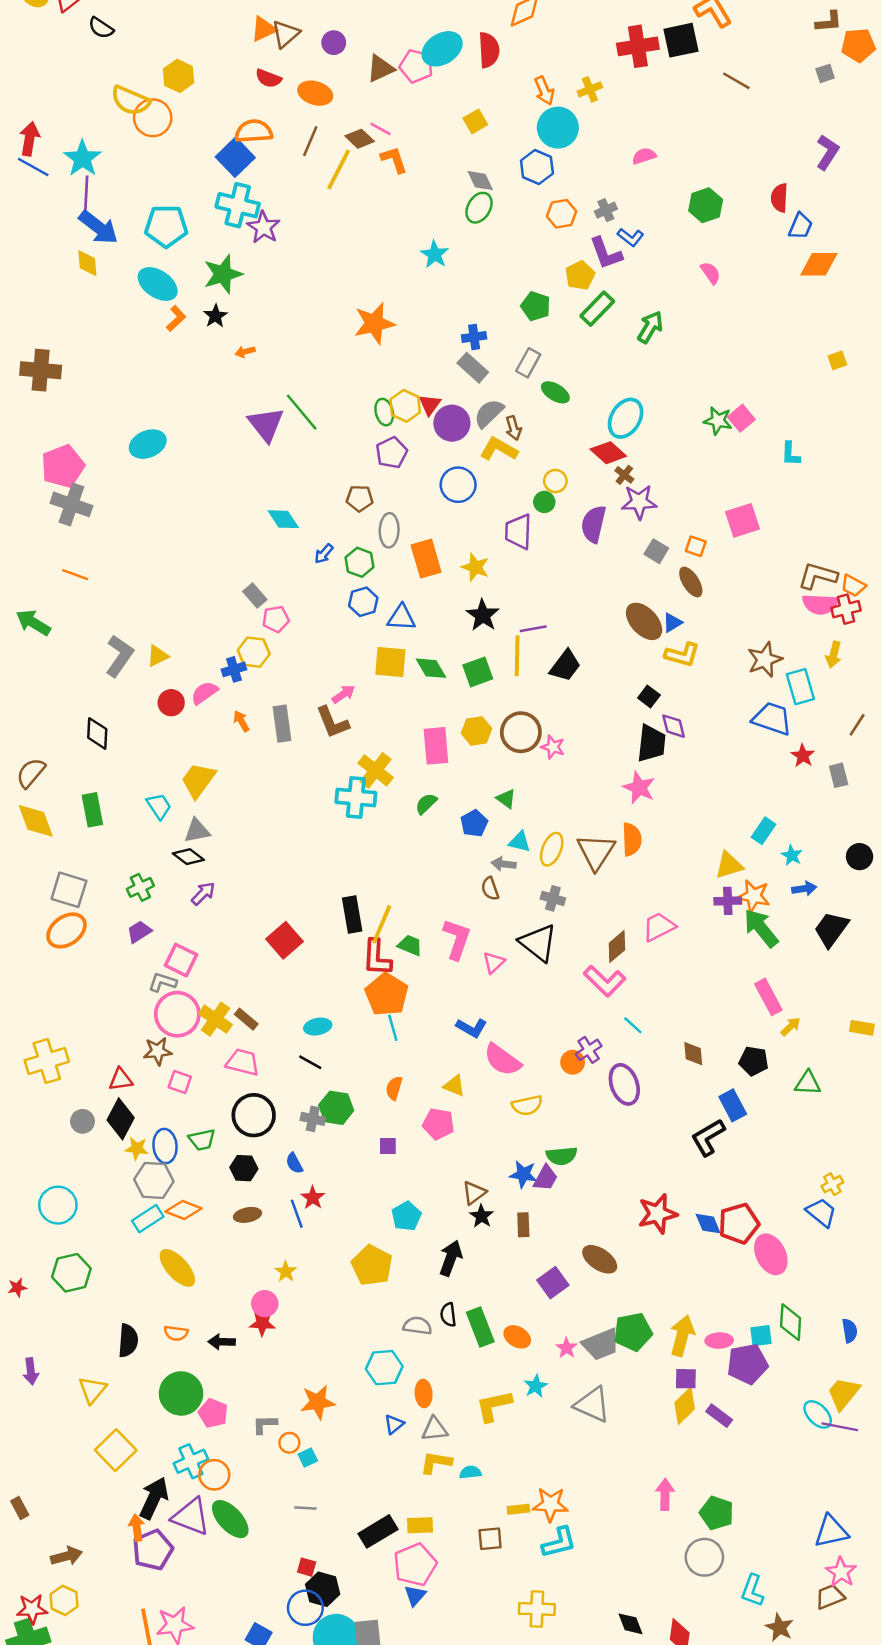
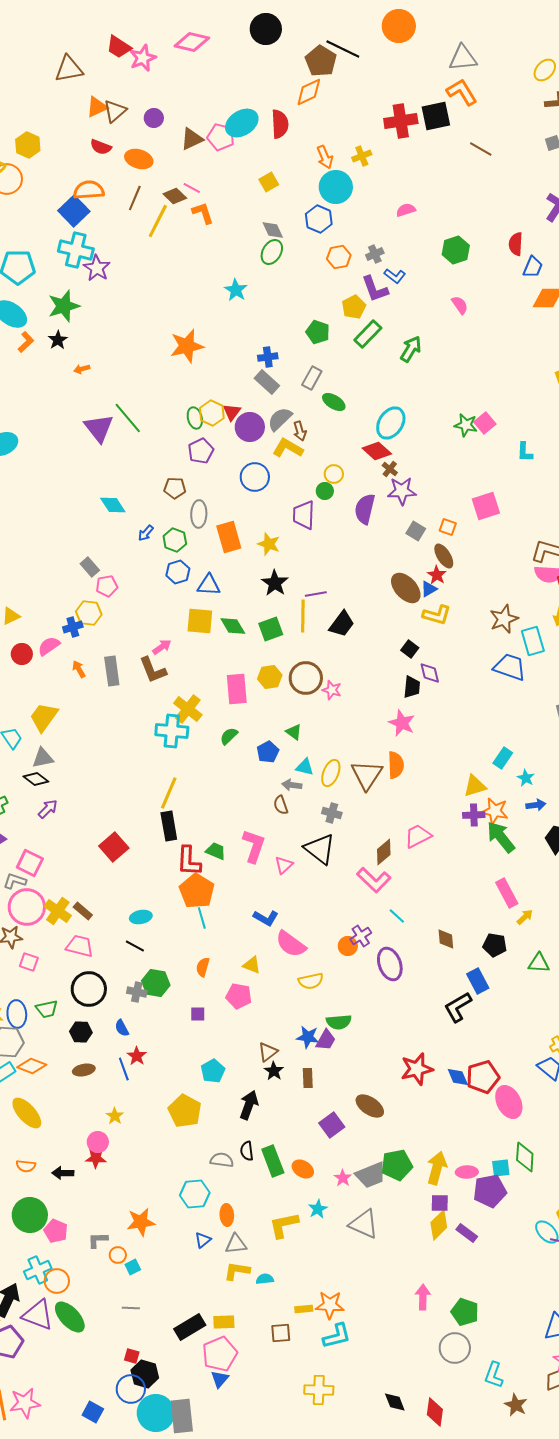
black trapezoid: (651, 743) -> (412, 687), size x0.7
red star: (803, 756) -> (437, 575), moved
yellow line: (382, 924) -> (169, 793), moved

